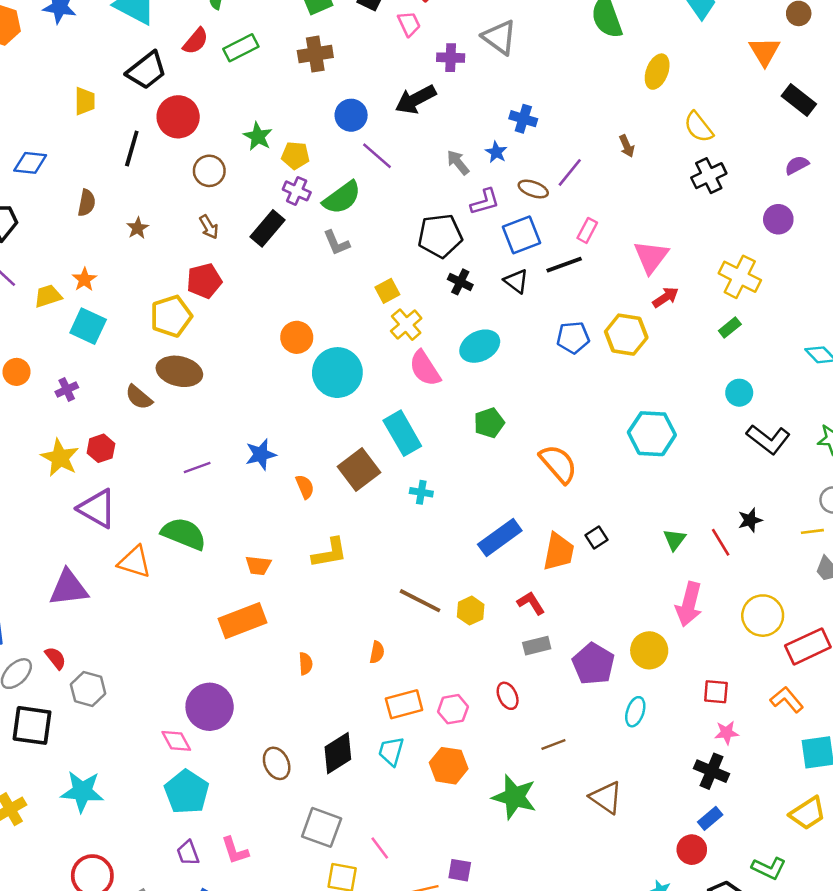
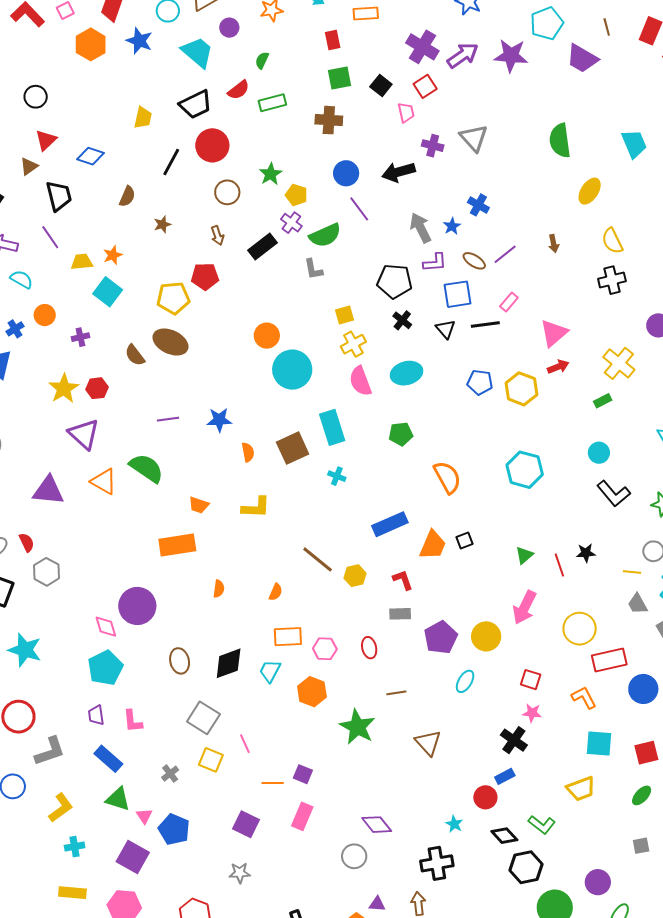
gray arrow: (458, 163) -> (421, 228), size x1.4

